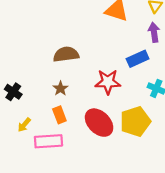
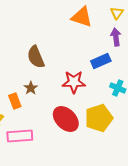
brown semicircle: (66, 54) -> (36, 57), turned -105
orange rectangle: (59, 115) -> (15, 101), moved

